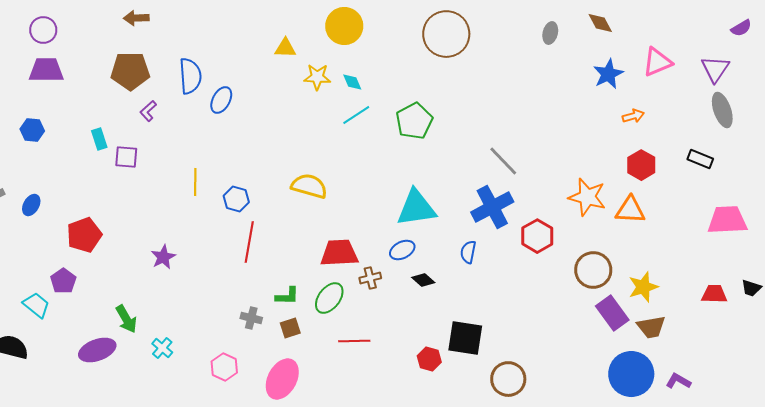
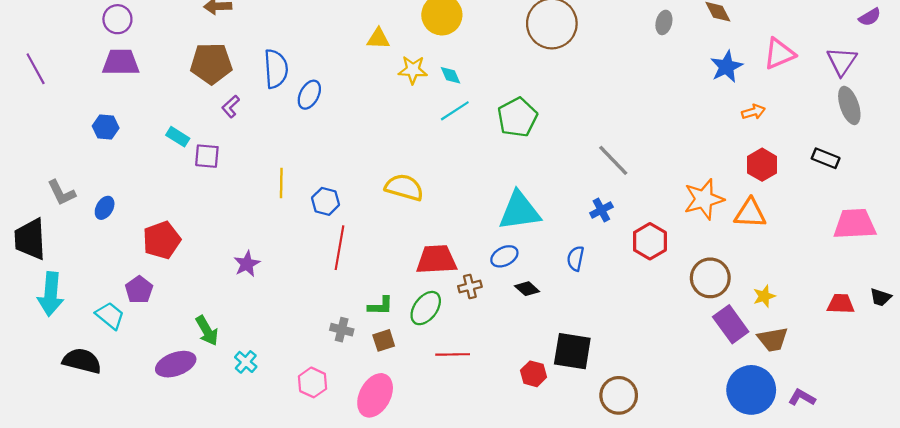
cyan rectangle: (99, 139) -> (178, 137), turned -40
orange star: (587, 197) -> (704, 199), turned -30
blue cross: (492, 207) -> (601, 210), size x0.5
yellow star: (643, 287) -> (764, 296), size x0.7

